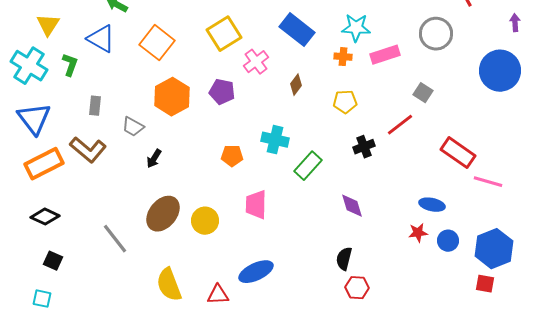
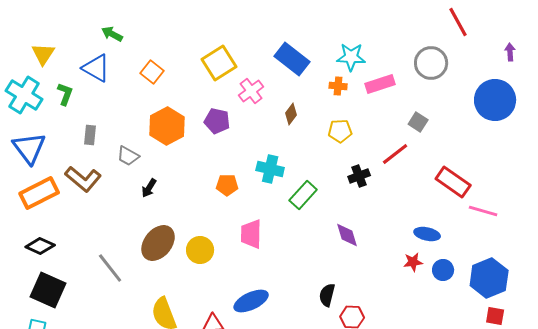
orange square: (157, 43) -> (152, 72), size x0.7
black semicircle: (344, 259) -> (327, 295), moved
black square: (53, 261) -> (48, 290), size x1.8
red square: (485, 284) -> (495, 316), moved

